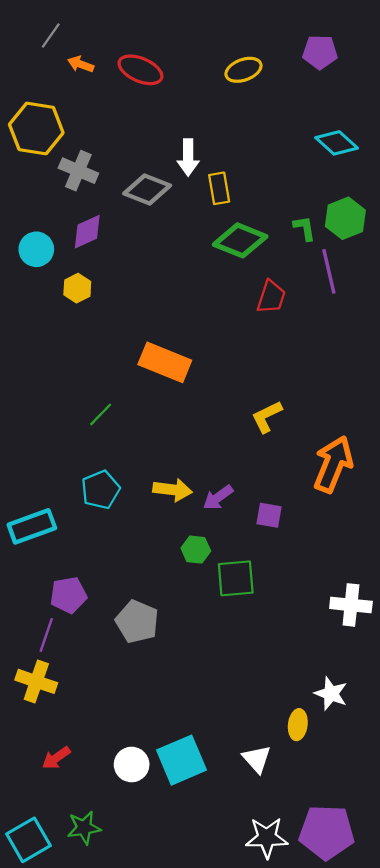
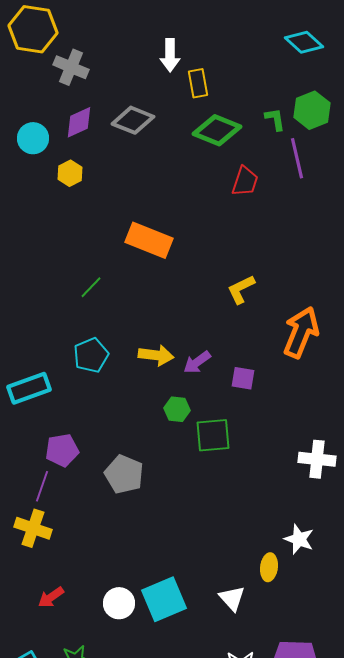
gray diamond: (147, 189) -> (133, 120), moved

